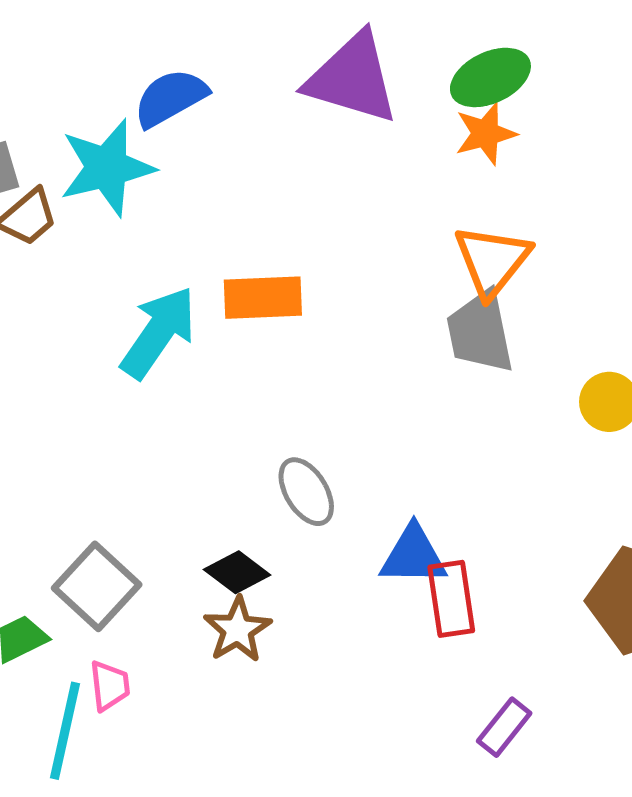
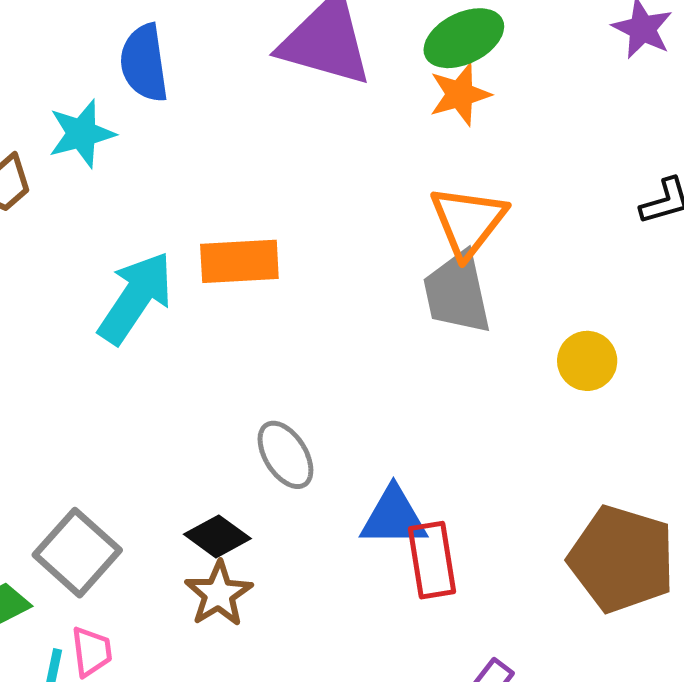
blue semicircle: (170, 98) -> (144, 63), turned -68
cyan star: (107, 168) -> (82, 134), size x0.7

